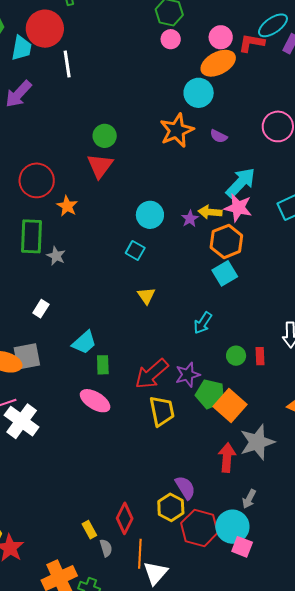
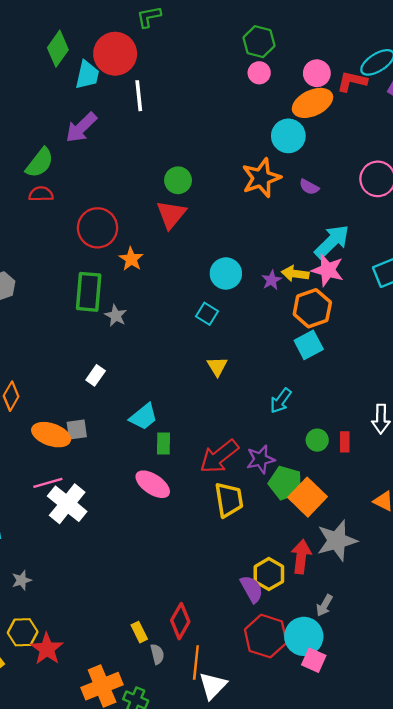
gray square: (27, 356) -> (77, 429), size x0.7
yellow hexagon: (171, 507) -> (269, 574), moved

